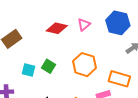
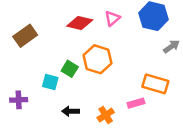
orange hexagon: (85, 65) -> (98, 59), moved
cyan square: (28, 70) -> (50, 82), moved

